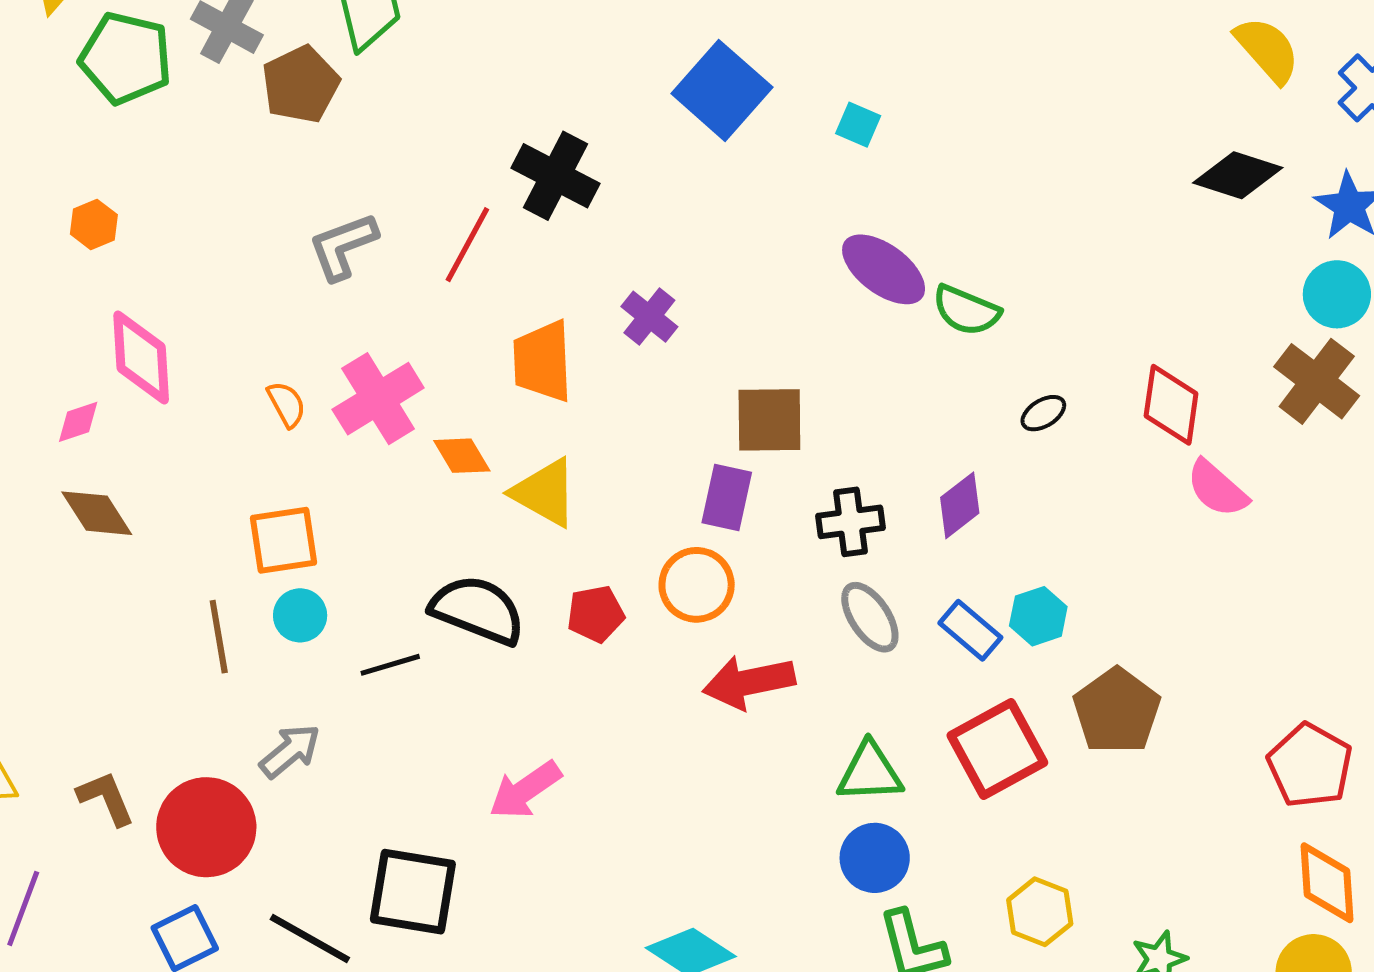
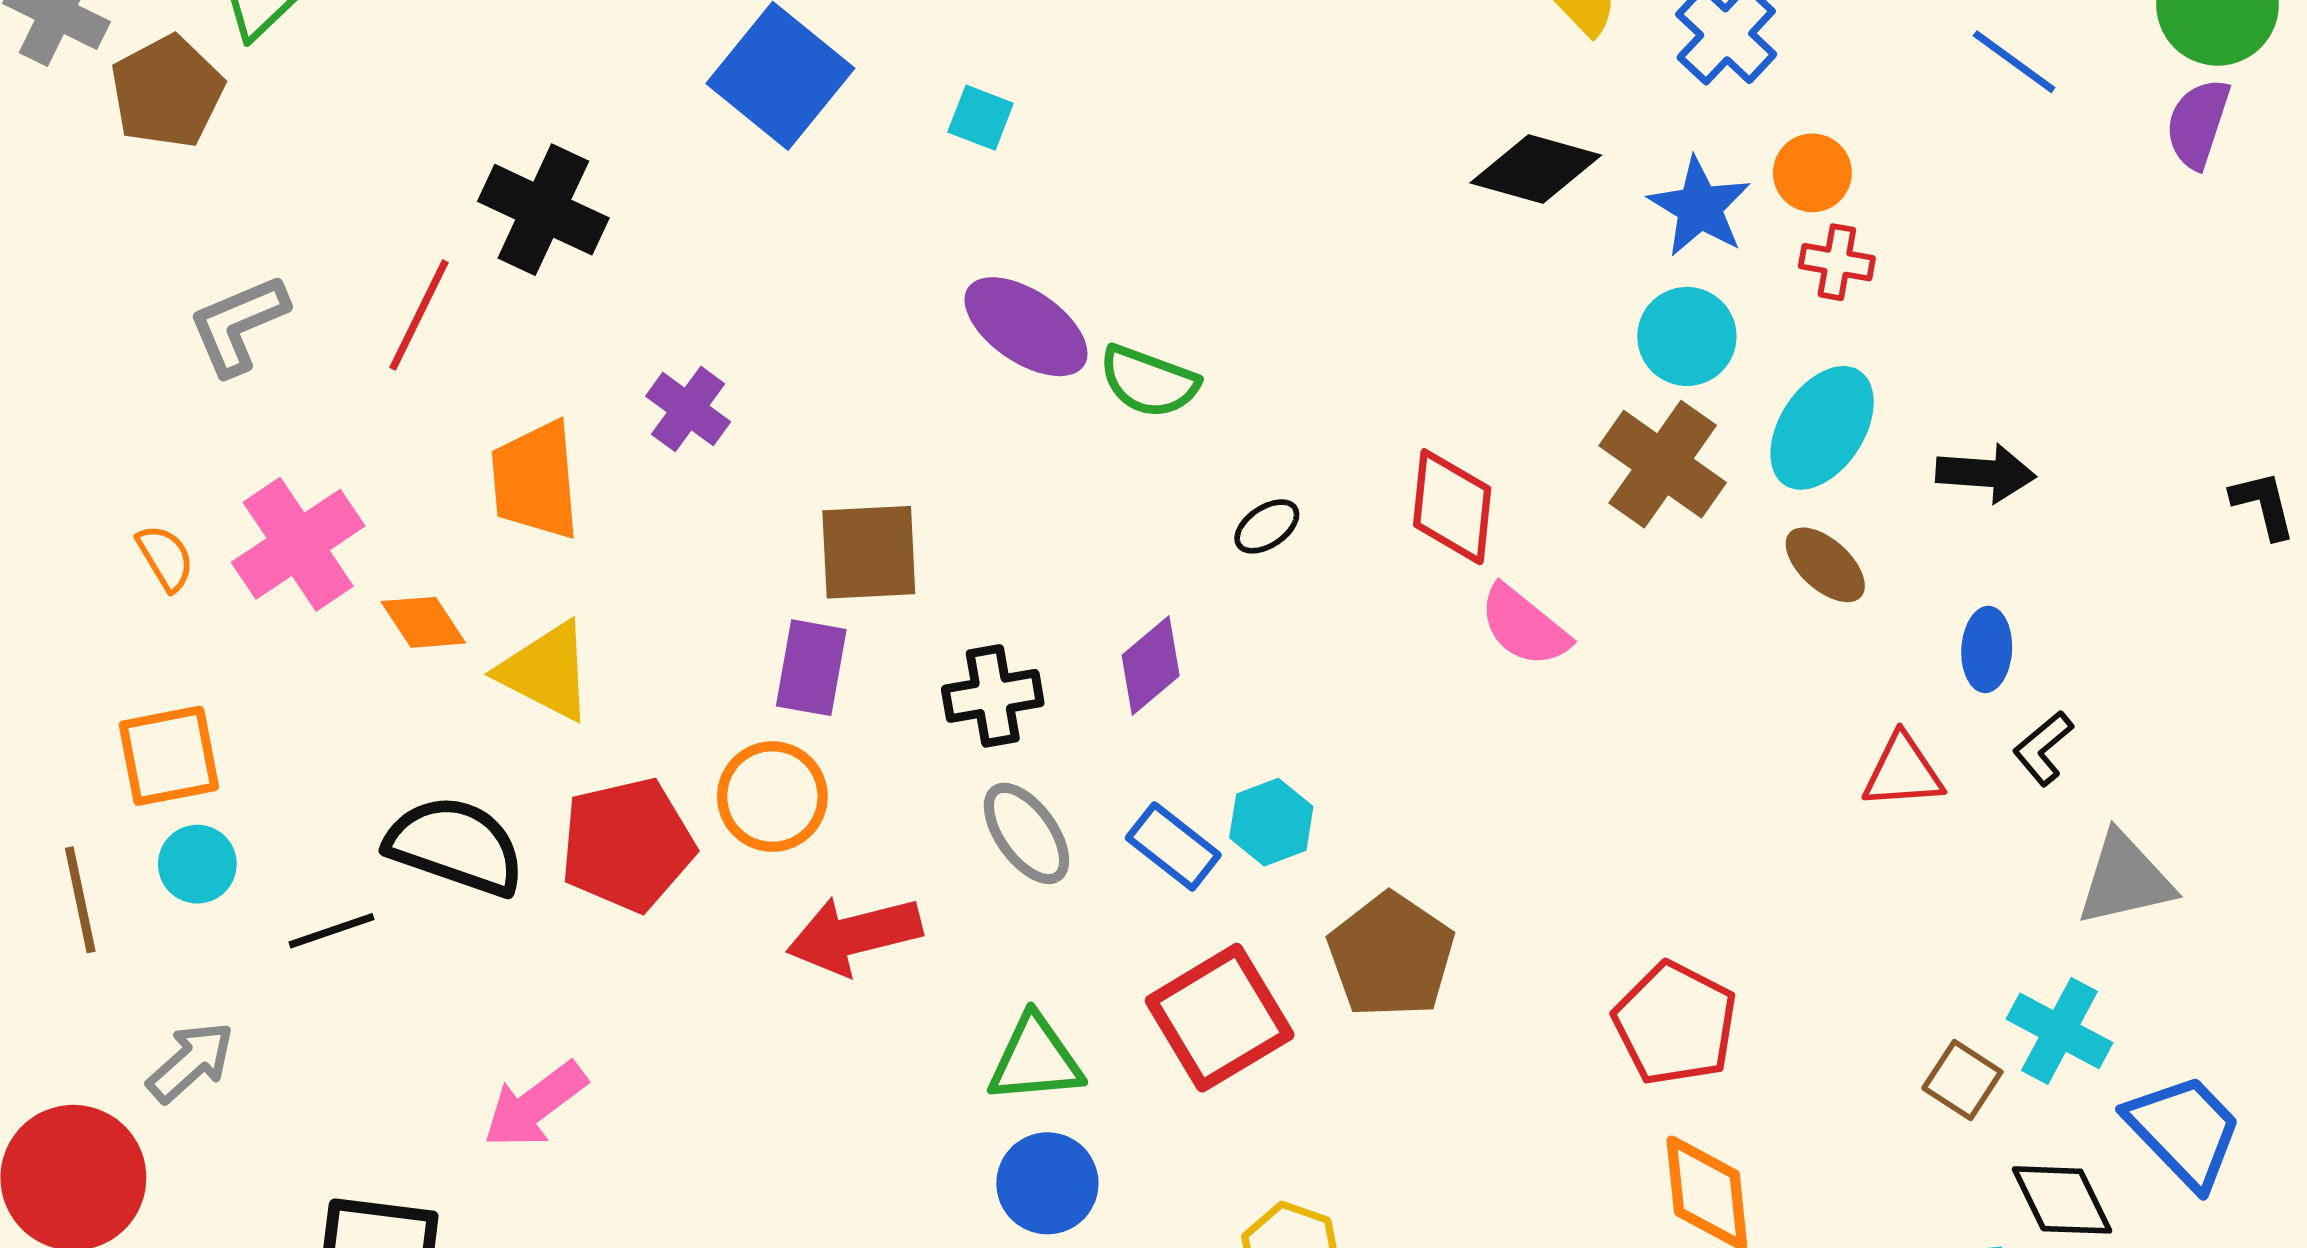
red pentagon: (596, 614) -> (627, 845), size x1.6

